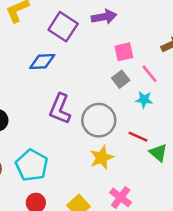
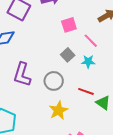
gray square: (121, 79) -> (68, 55), moved
gray circle: (99, 120) -> (54, 81), size x0.7

